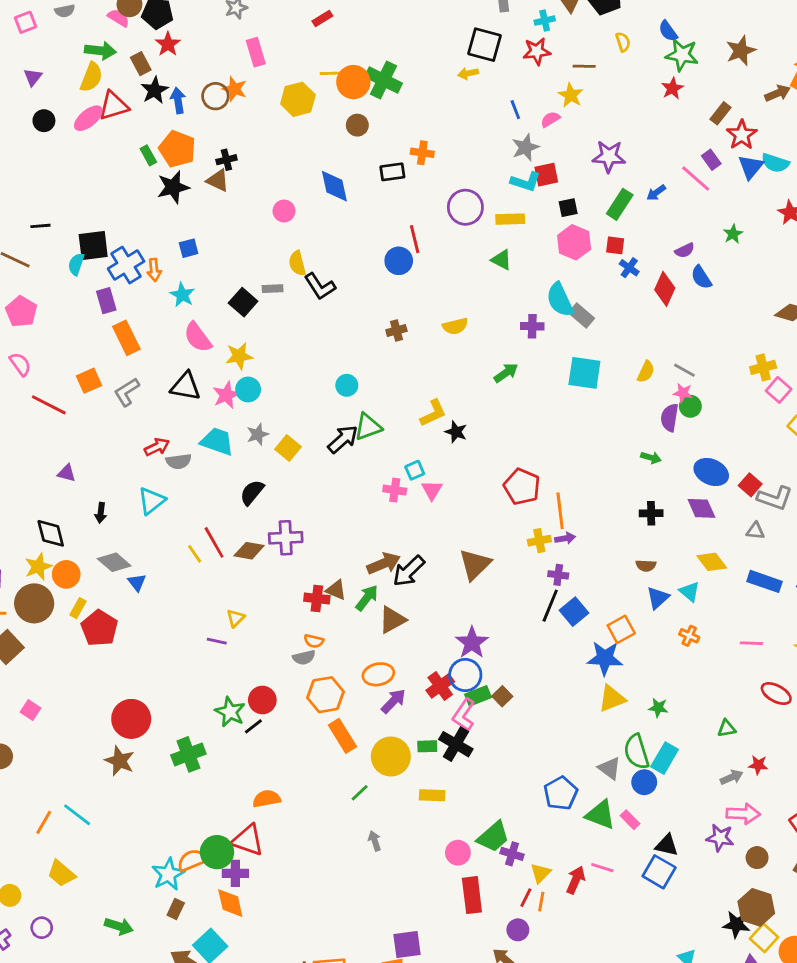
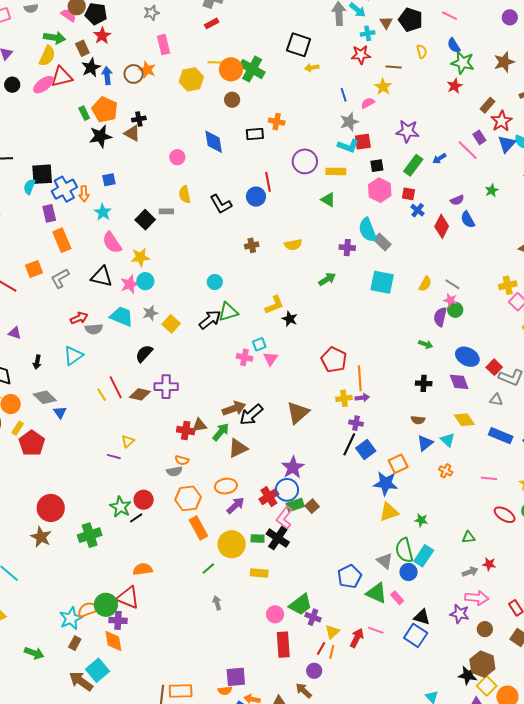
black square: (484, 45) -> (299, 45), moved
black L-shape: (320, 286) -> (221, 204), moved
brown triangle: (336, 590) -> (199, 425), turned -35

